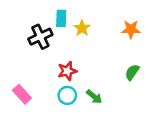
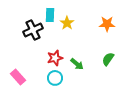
green arrow: (94, 97) -> (77, 64), moved

